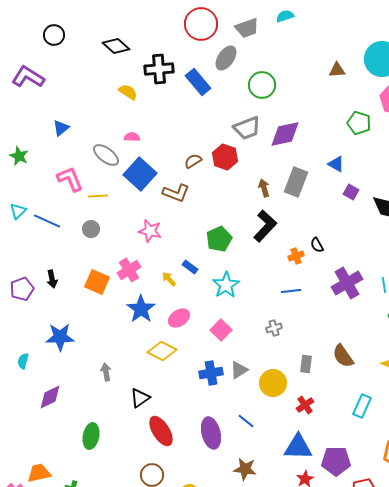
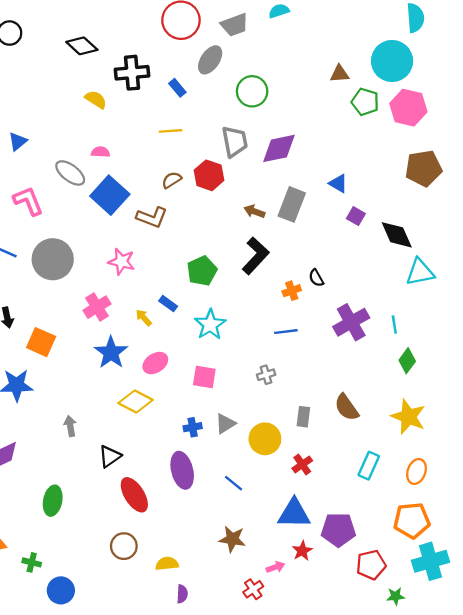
blue rectangle: (198, 82) -> (177, 88), size x0.6
green pentagon: (359, 123) -> (365, 102), moved
gray trapezoid: (247, 128) -> (235, 141), turned -80
brown arrow: (264, 188) -> (254, 211), turned -54
yellow line: (98, 196) -> (170, 131), moved
gray circle: (91, 229) -> (53, 259), size x2.0
orange square: (97, 282) -> (41, 342), moved
pink square: (221, 330) -> (204, 377), turned -35
blue cross: (211, 373) -> (193, 427), size x0.7
purple ellipse: (211, 433) -> (182, 470), moved

